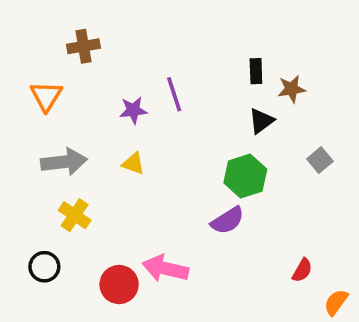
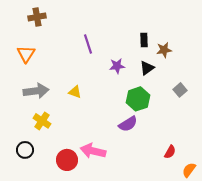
brown cross: (83, 46) -> (37, 17), moved
purple line: (174, 94) -> (88, 44), moved
purple star: (133, 110) -> (117, 66), moved

